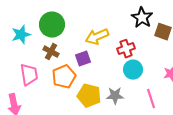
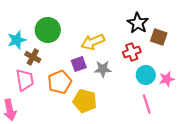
red cross: (126, 49) -> (132, 52), moved
brown cross: (51, 52) -> (33, 57), moved
cyan circle: (133, 70) -> (146, 75), moved
gray star: (115, 96) -> (103, 69), moved

